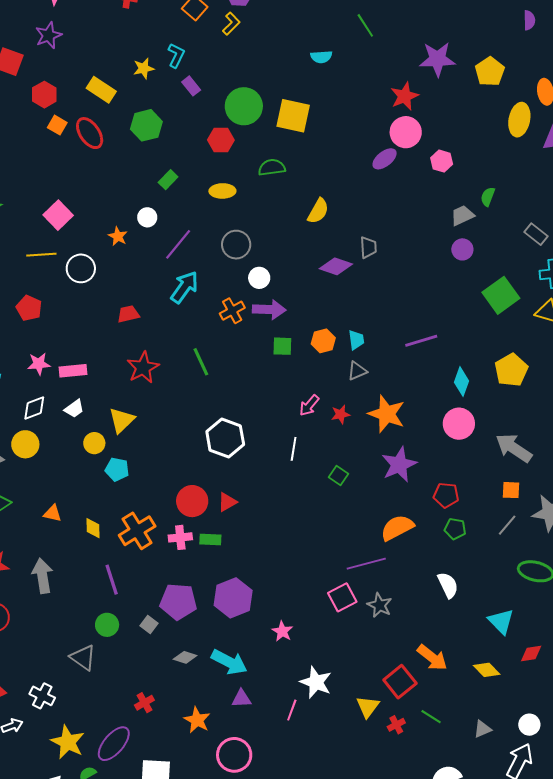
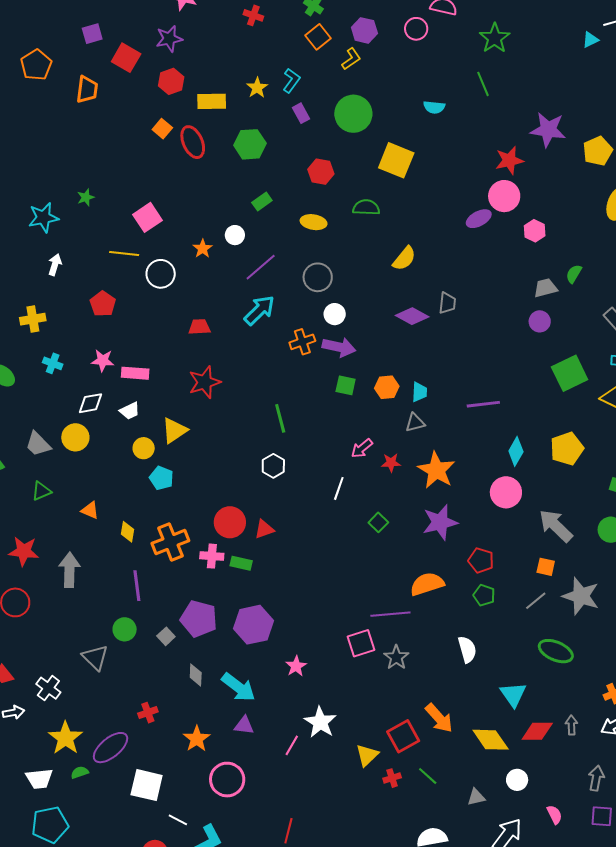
yellow star: (144, 68) -> (257, 88), turned -30
yellow rectangle: (101, 90) -> (212, 101), turned -44
red hexagon: (44, 95) -> (171, 81), moved
green circle: (244, 106) -> (353, 114), moved
green line: (201, 362) -> (280, 418), moved
white hexagon: (225, 438) -> (273, 466), size x0.6
red diamond: (531, 653) -> (537, 731), size x1.4
gray diamond: (185, 657) -> (196, 675), turned 65
yellow diamond: (487, 670) -> (491, 740), size x1.4
white circle: (529, 725) -> (517, 780), moved

